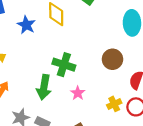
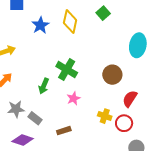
green arrow: (44, 87) -> (44, 86), size x0.7
yellow cross: (114, 104) -> (105, 116), turned 32

